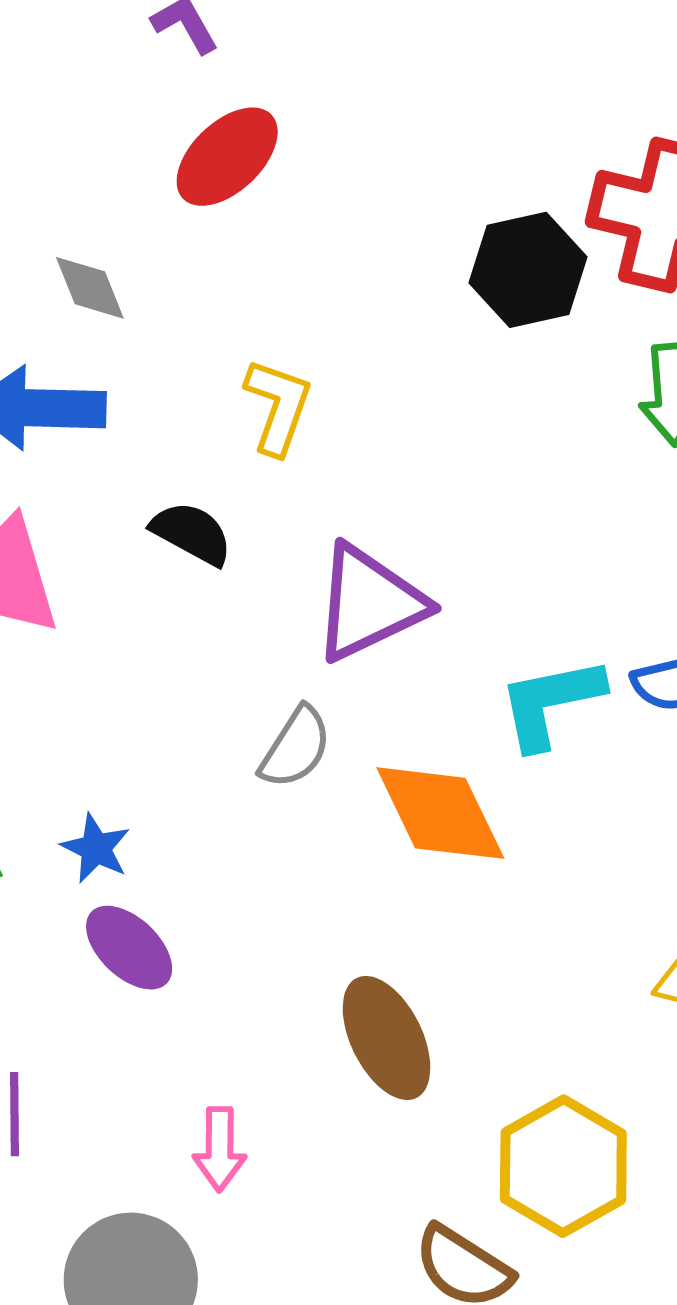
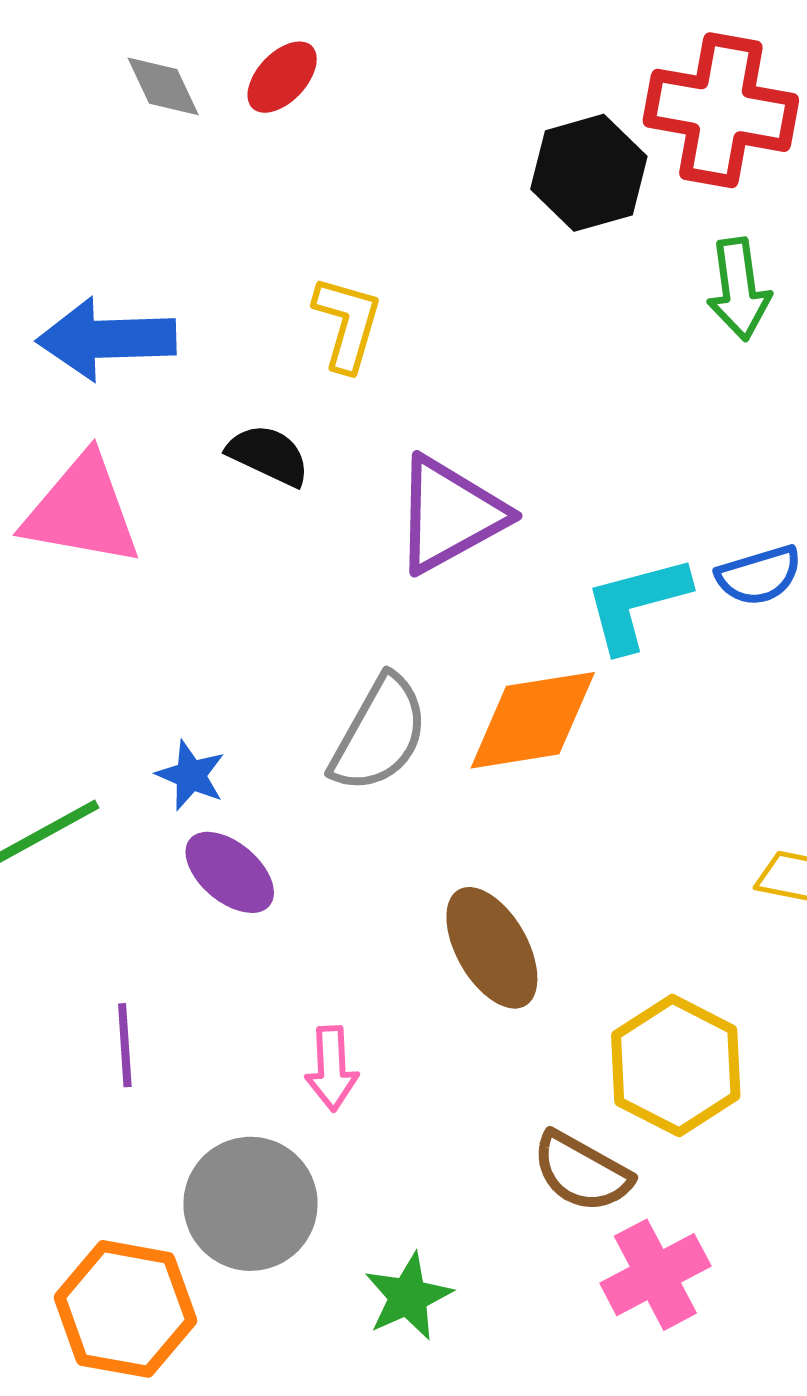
red ellipse: (227, 157) -> (282, 77), size x0.7
gray diamond: (90, 288) -> (163, 86), moved
gray semicircle: (296, 748) -> (379, 734), moved, size x1.4
orange diamond: (440, 813) -> (533, 720), turned -70

